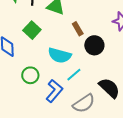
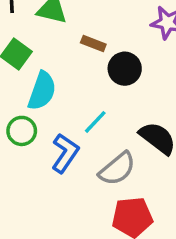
brown rectangle: (78, 29) -> (93, 44), turned -32
cyan semicircle: (60, 55) -> (42, 91), moved, turned -80

